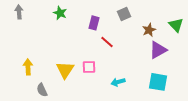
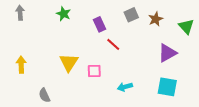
purple rectangle: (94, 23) -> (100, 24), turned -40
brown star: (149, 30) -> (156, 19), moved
yellow arrow: (28, 67) -> (21, 65), moved
yellow triangle: (65, 70) -> (69, 62), moved

